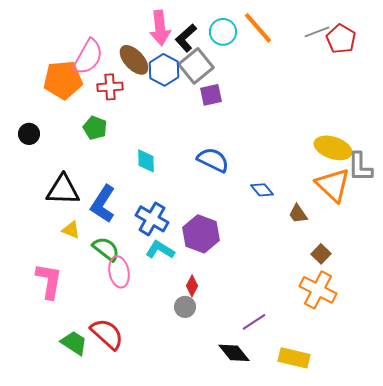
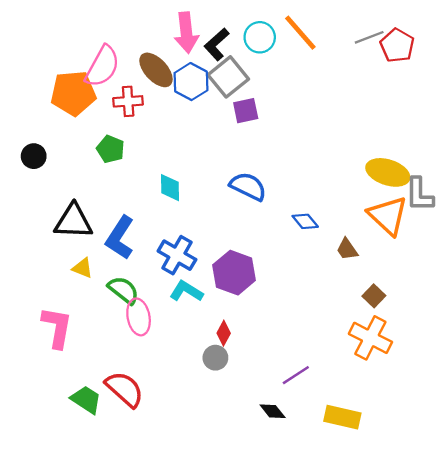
black diamond: (234, 353) -> (273, 411), size x0.7

